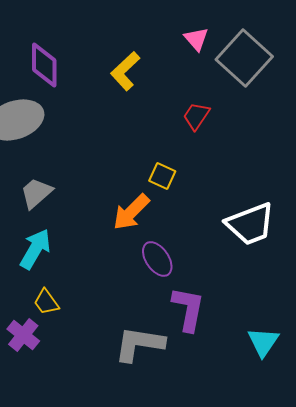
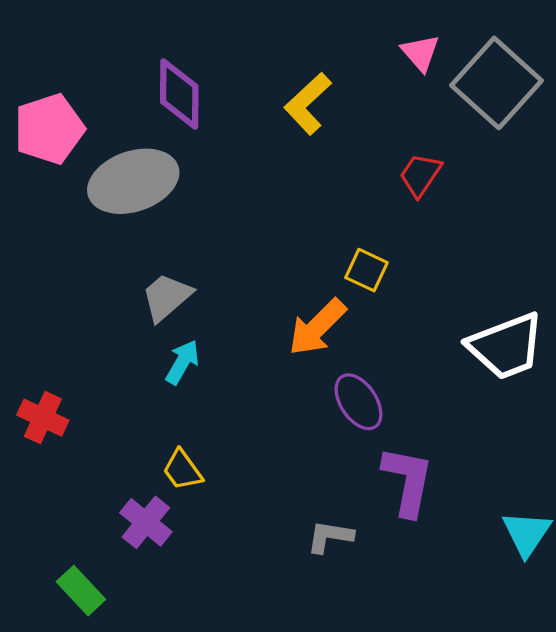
cyan arrow: (35, 249) -> (182, 362), moved, size x0.7
gray L-shape: (139, 344) -> (330, 537), size x0.6

